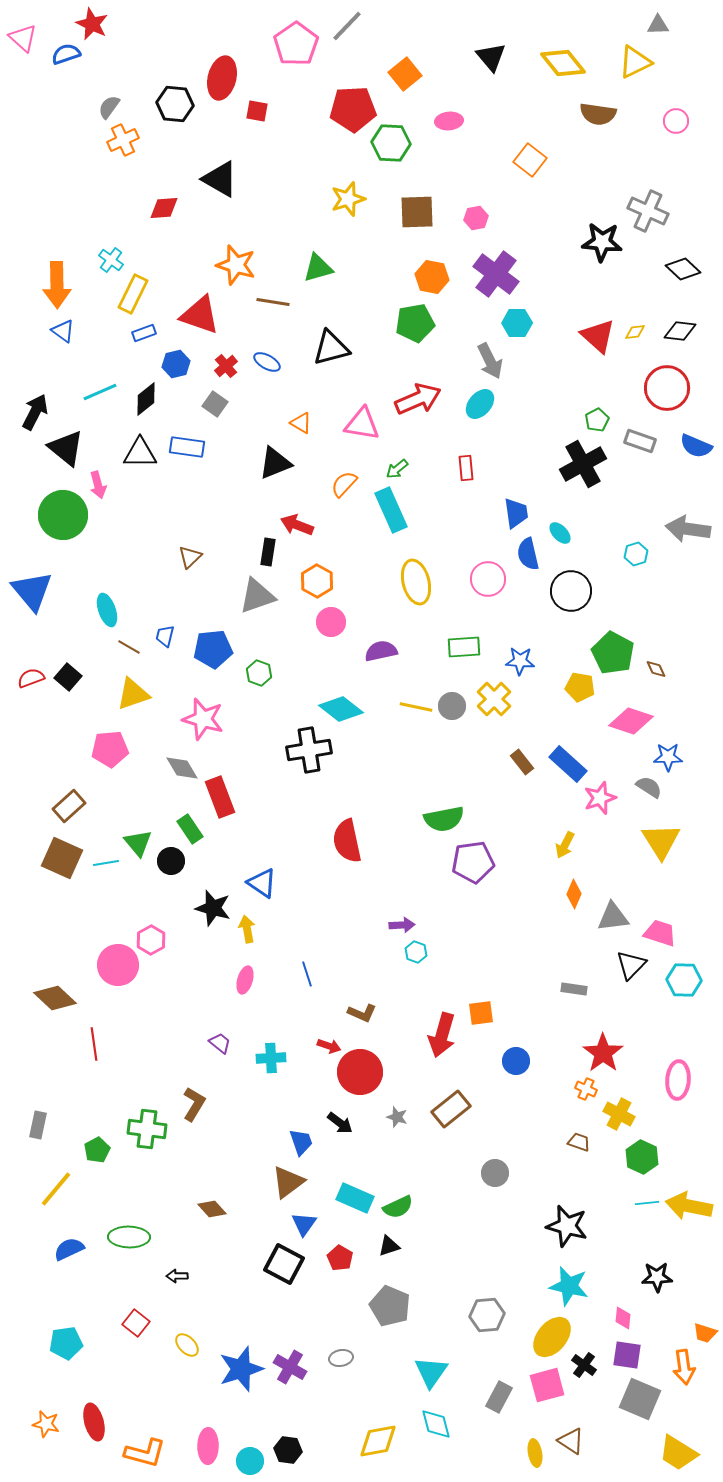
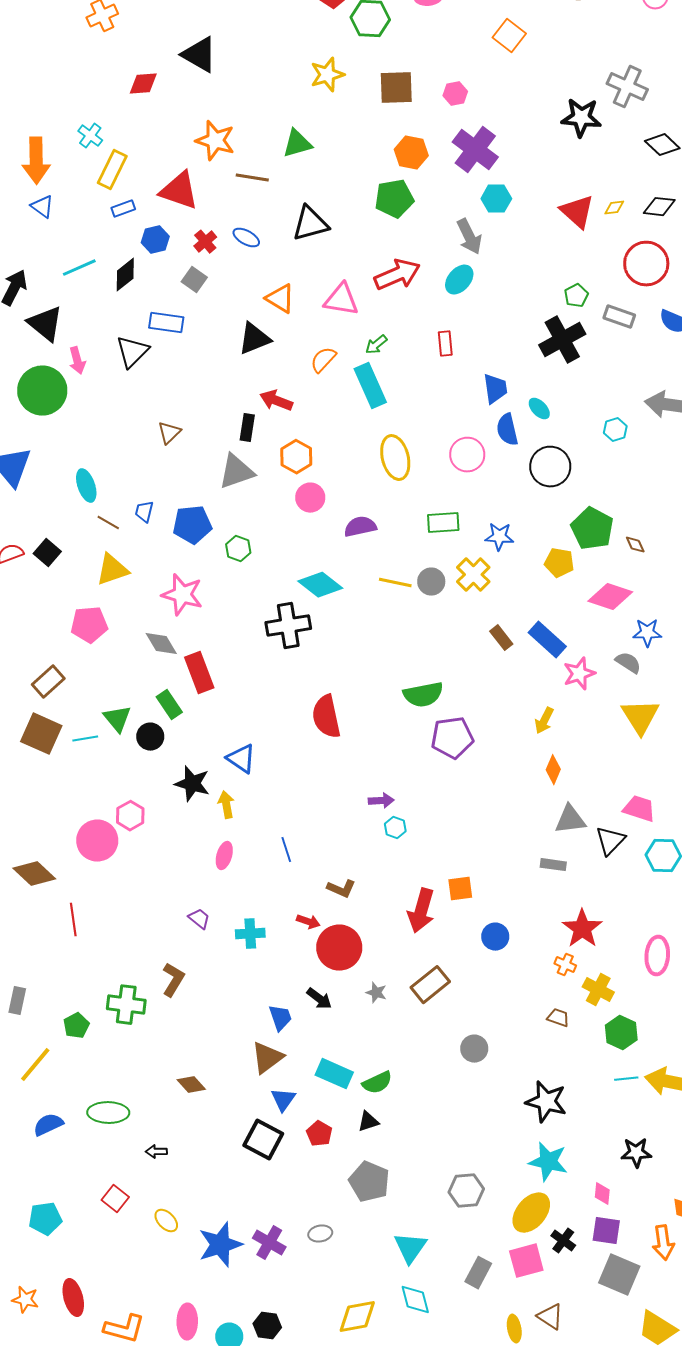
orange triangle: (301, 423) -> (280, 299), size x1.4
black triangle: (140, 453) -> (132, 352), moved, turned -45
gray triangle: (613, 917) -> (570, 820), moved

